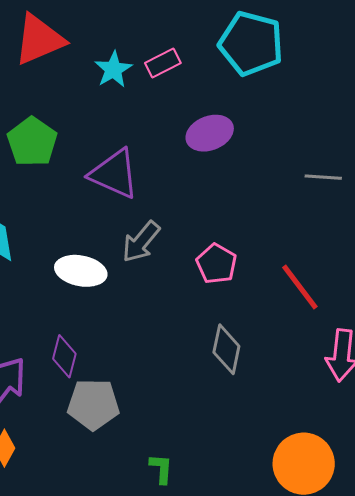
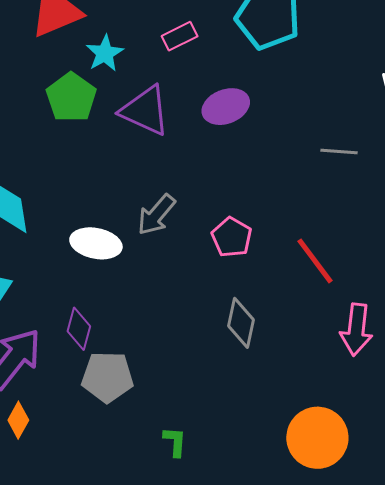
cyan star: (113, 69) -> (105, 53), moved
green pentagon: (32, 142) -> (71, 97), moved
purple triangle: (114, 174) -> (145, 111), moved

